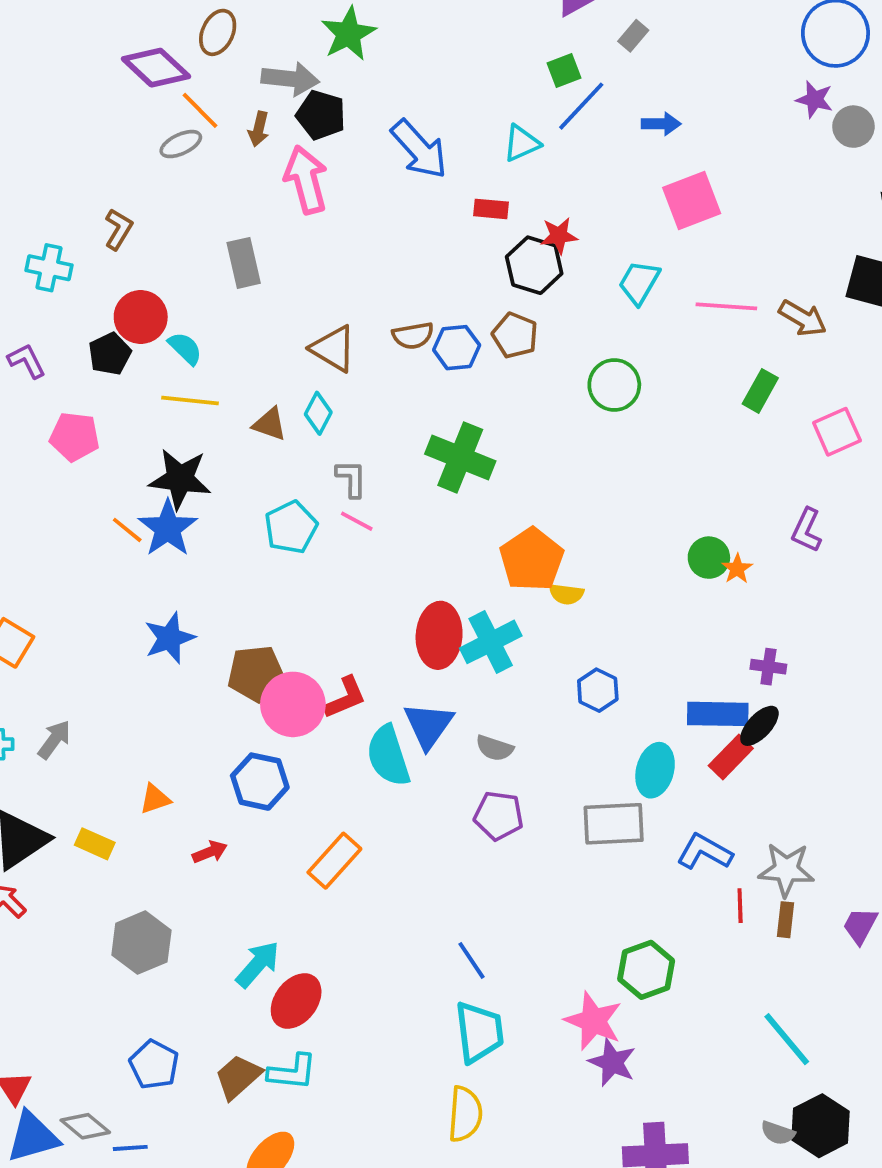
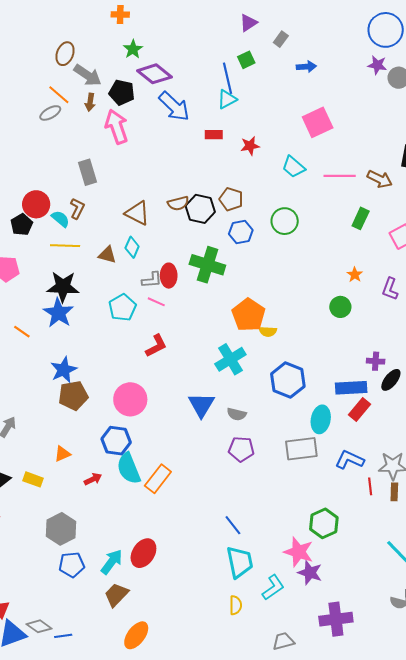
green star: (348, 34) -> (133, 49), size x0.7
purple diamond: (156, 68) -> (154, 74), moved
gray arrow: (290, 79) -> (87, 75), moved, turned 32
blue line: (581, 106) -> (228, 78), moved, turned -52
blue arrow: (661, 124) -> (306, 67), moved
brown L-shape: (118, 229) -> (77, 208), moved
black hexagon: (534, 265) -> (200, 209), moved
cyan trapezoid: (639, 282) -> (293, 167), turned -75
blue hexagon: (457, 348) -> (241, 232), moved
gray L-shape: (351, 479) -> (152, 280), turned 90
orange line: (127, 530) -> (22, 332), moved
orange star: (737, 569) -> (355, 275), moved
red ellipse: (439, 635) -> (169, 276), moved, size x0.7
brown pentagon: (256, 674) -> (73, 396), moved
blue hexagon: (598, 690) -> (288, 380), size x1.6
red L-shape: (345, 698) -> (156, 346), moved
black ellipse: (759, 726) -> (391, 380), moved
cyan semicircle: (388, 756) -> (129, 468), moved
cyan arrow: (258, 964) -> (112, 562), moved
blue pentagon: (154, 1065) -> (72, 565), moved, turned -30
cyan L-shape: (292, 1072) -> (273, 587), moved, turned -36
yellow semicircle: (465, 1114) -> (236, 605), size x0.7

